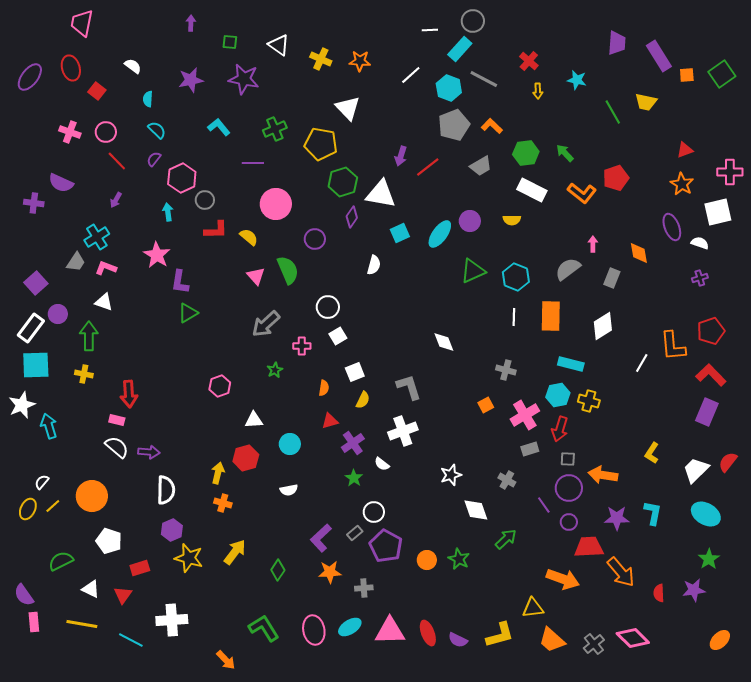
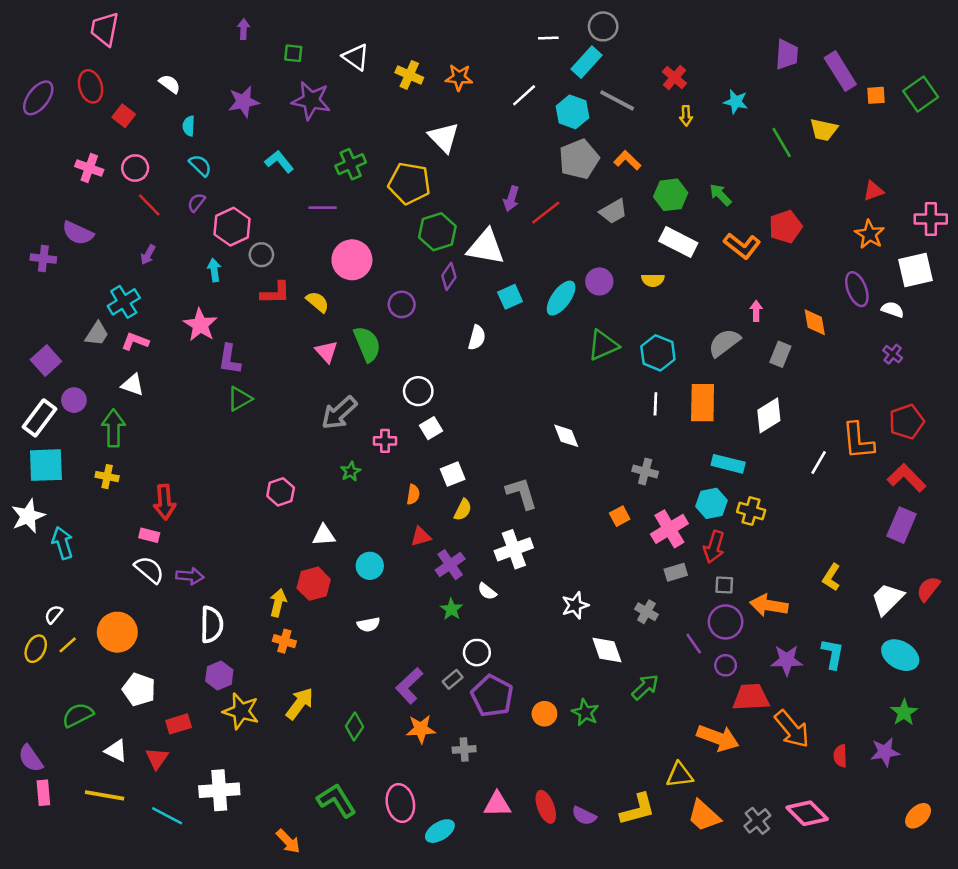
purple cross: (700, 278) -> (893, 354), turned -35
cyan ellipse: (350, 627) -> (440, 831), moved
pink triangle: (390, 631) -> (497, 804), size x0.7

